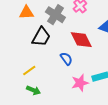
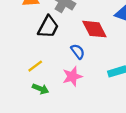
pink star: (80, 83) -> (72, 76), moved

